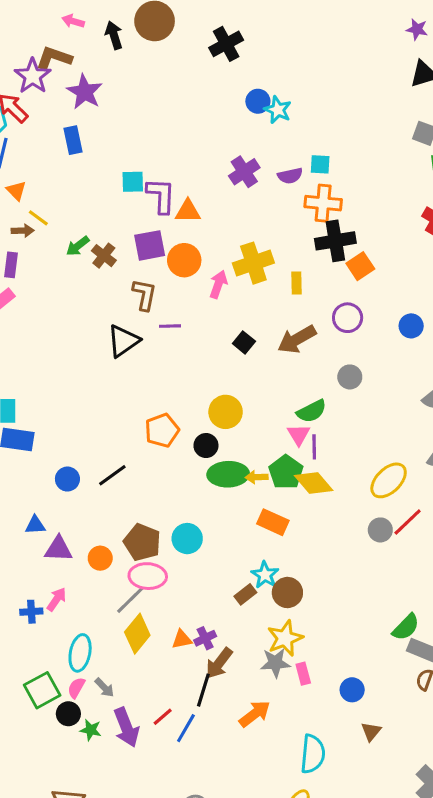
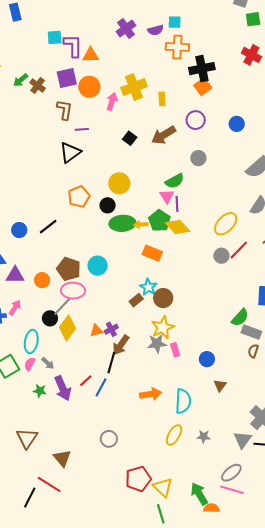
black cross: (335, 241) -> (202, 69), moved
black triangle: (123, 341) -> (70, 152), moved
black circle: (68, 714) -> (50, 318), moved
orange arrow: (255, 714) -> (151, 394), moved, turned 30

